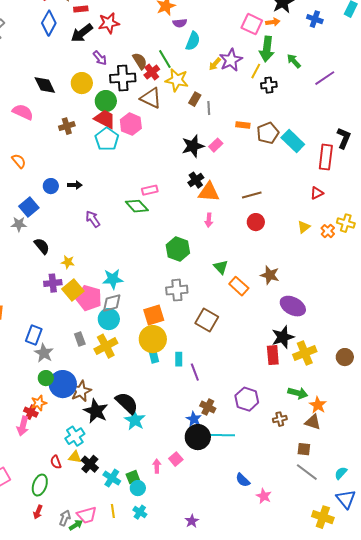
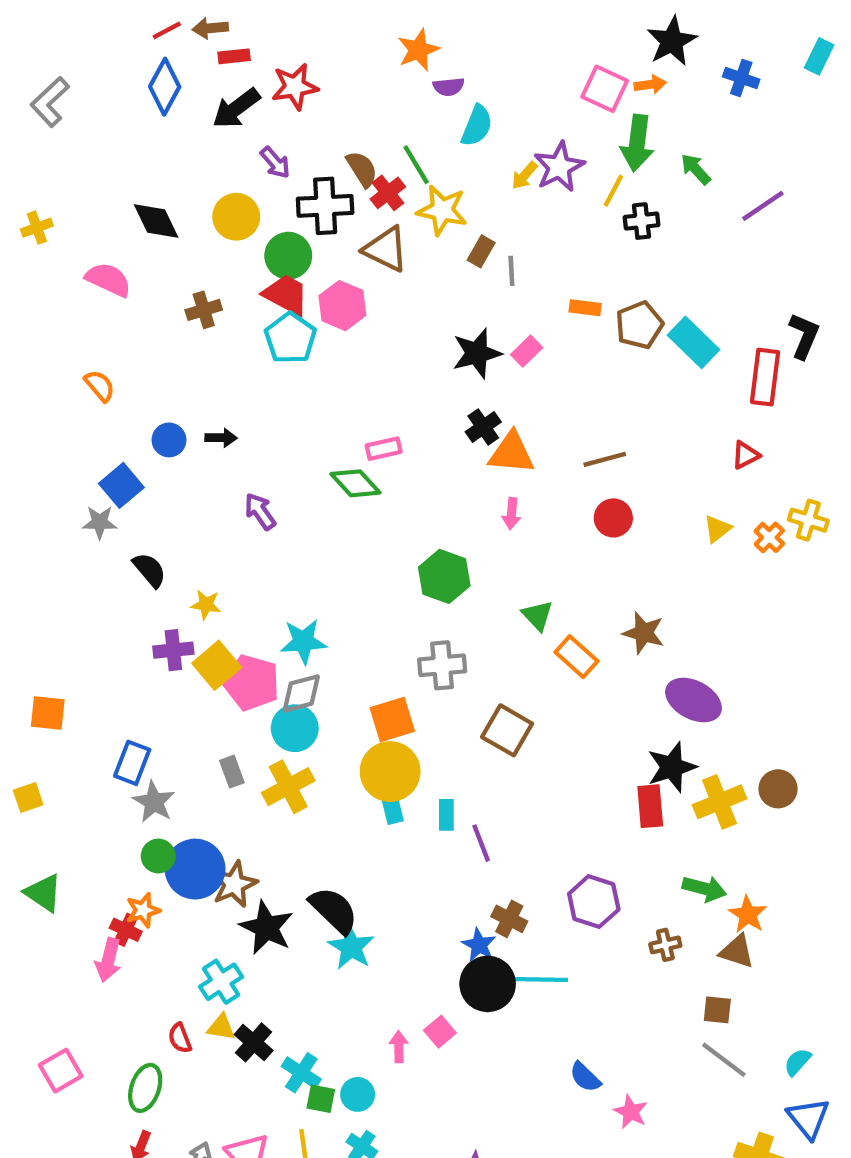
brown circle: (345, 357) -> (778, 789), moved
green square: (133, 477) -> (321, 1099), moved, turned 32

